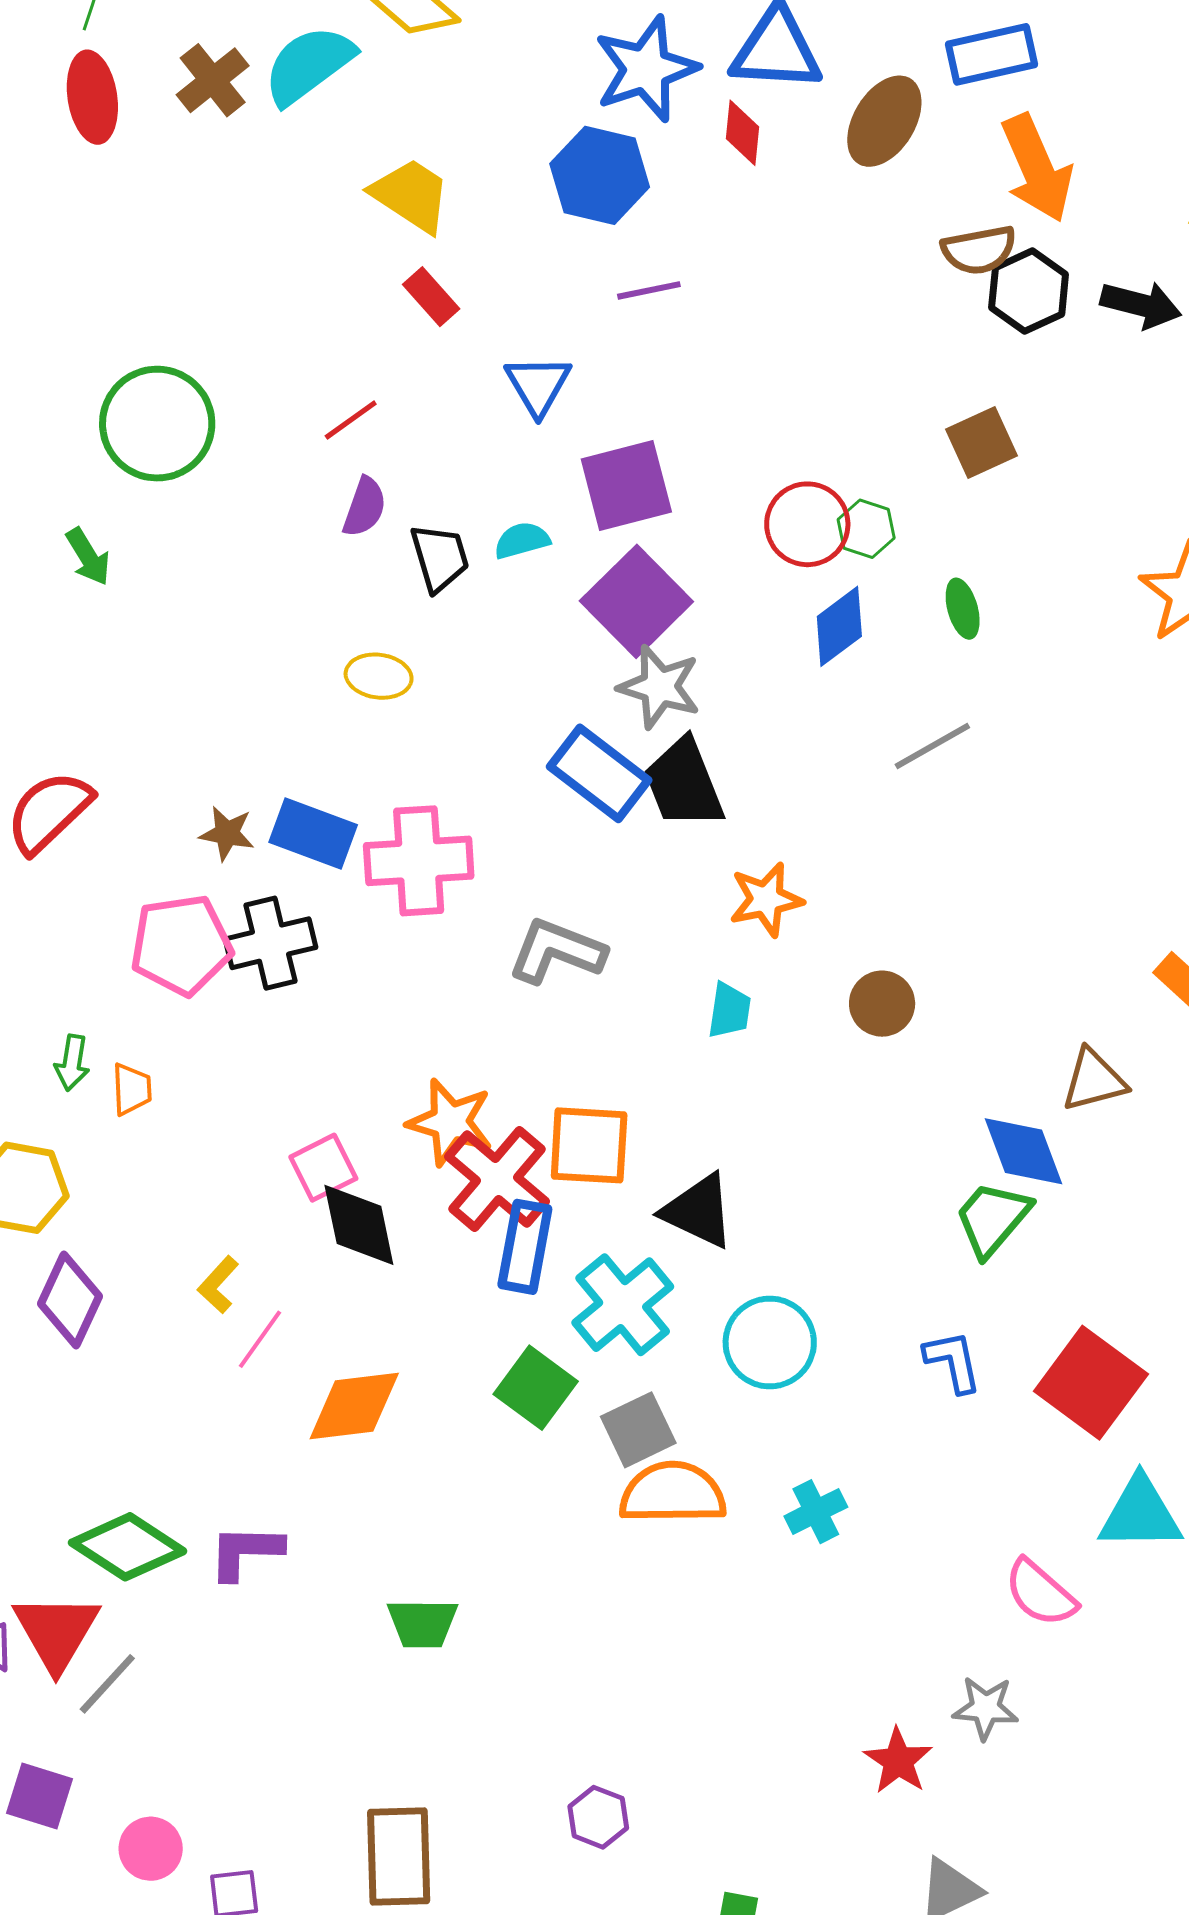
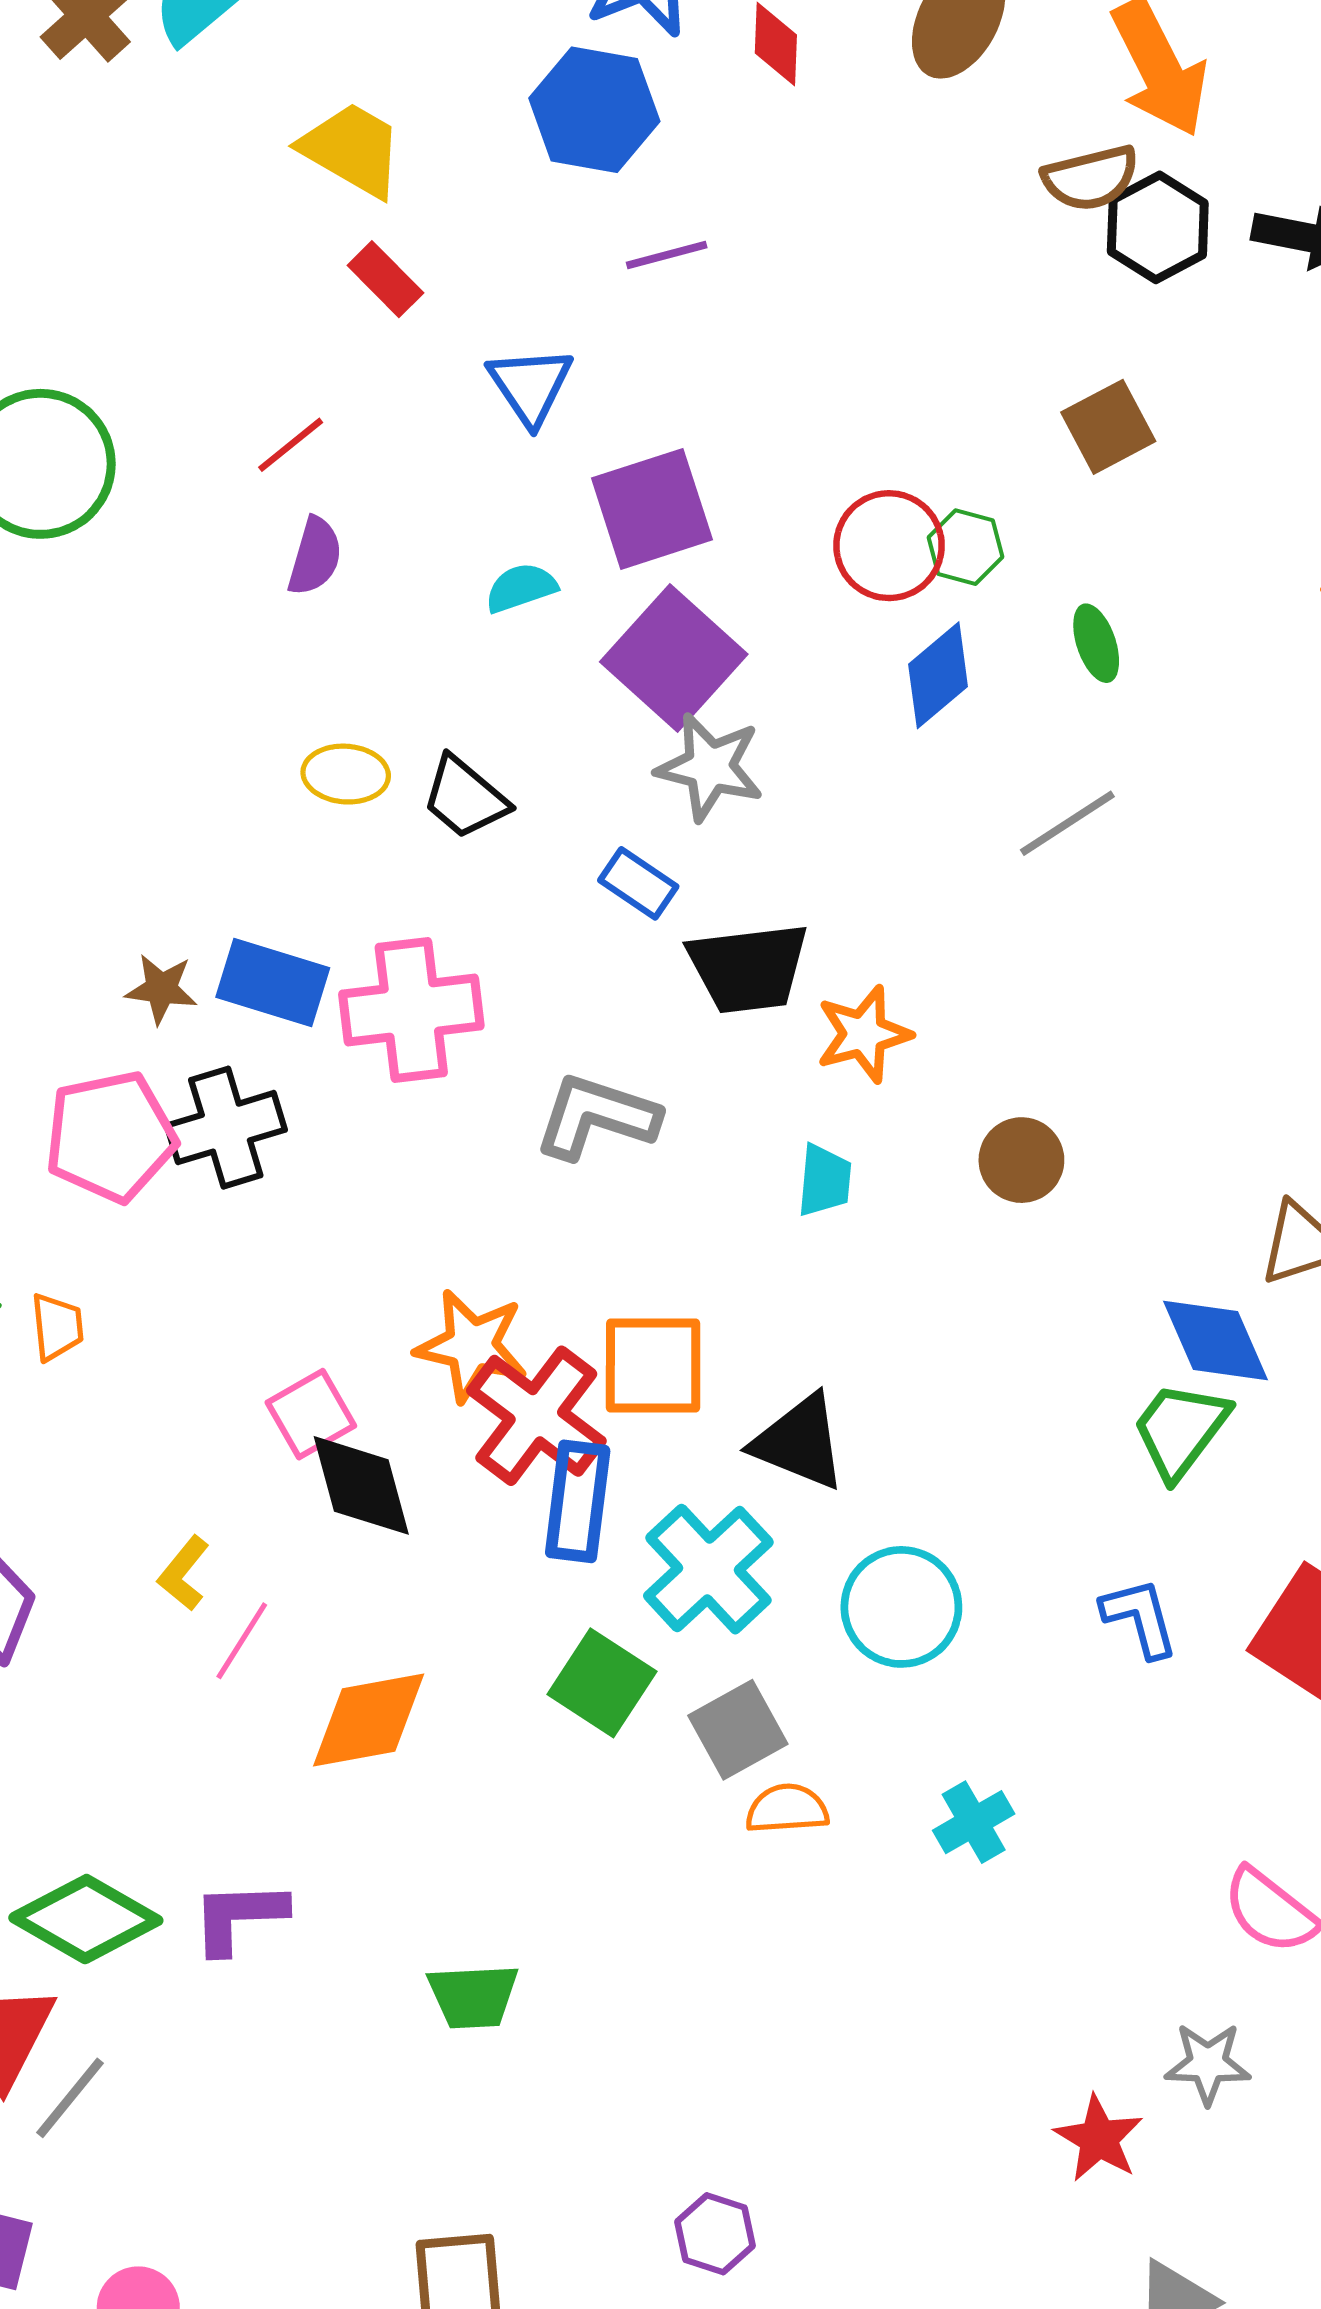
black trapezoid: (440, 558) -> (465, 798), moved, turned 150
blue rectangle: (599, 773) -> (638, 883), size x0.6
black trapezoid: (684, 783) -> (748, 968), moved, turned -72
orange semicircle: (673, 1493) -> (787, 1809), size x0.6

